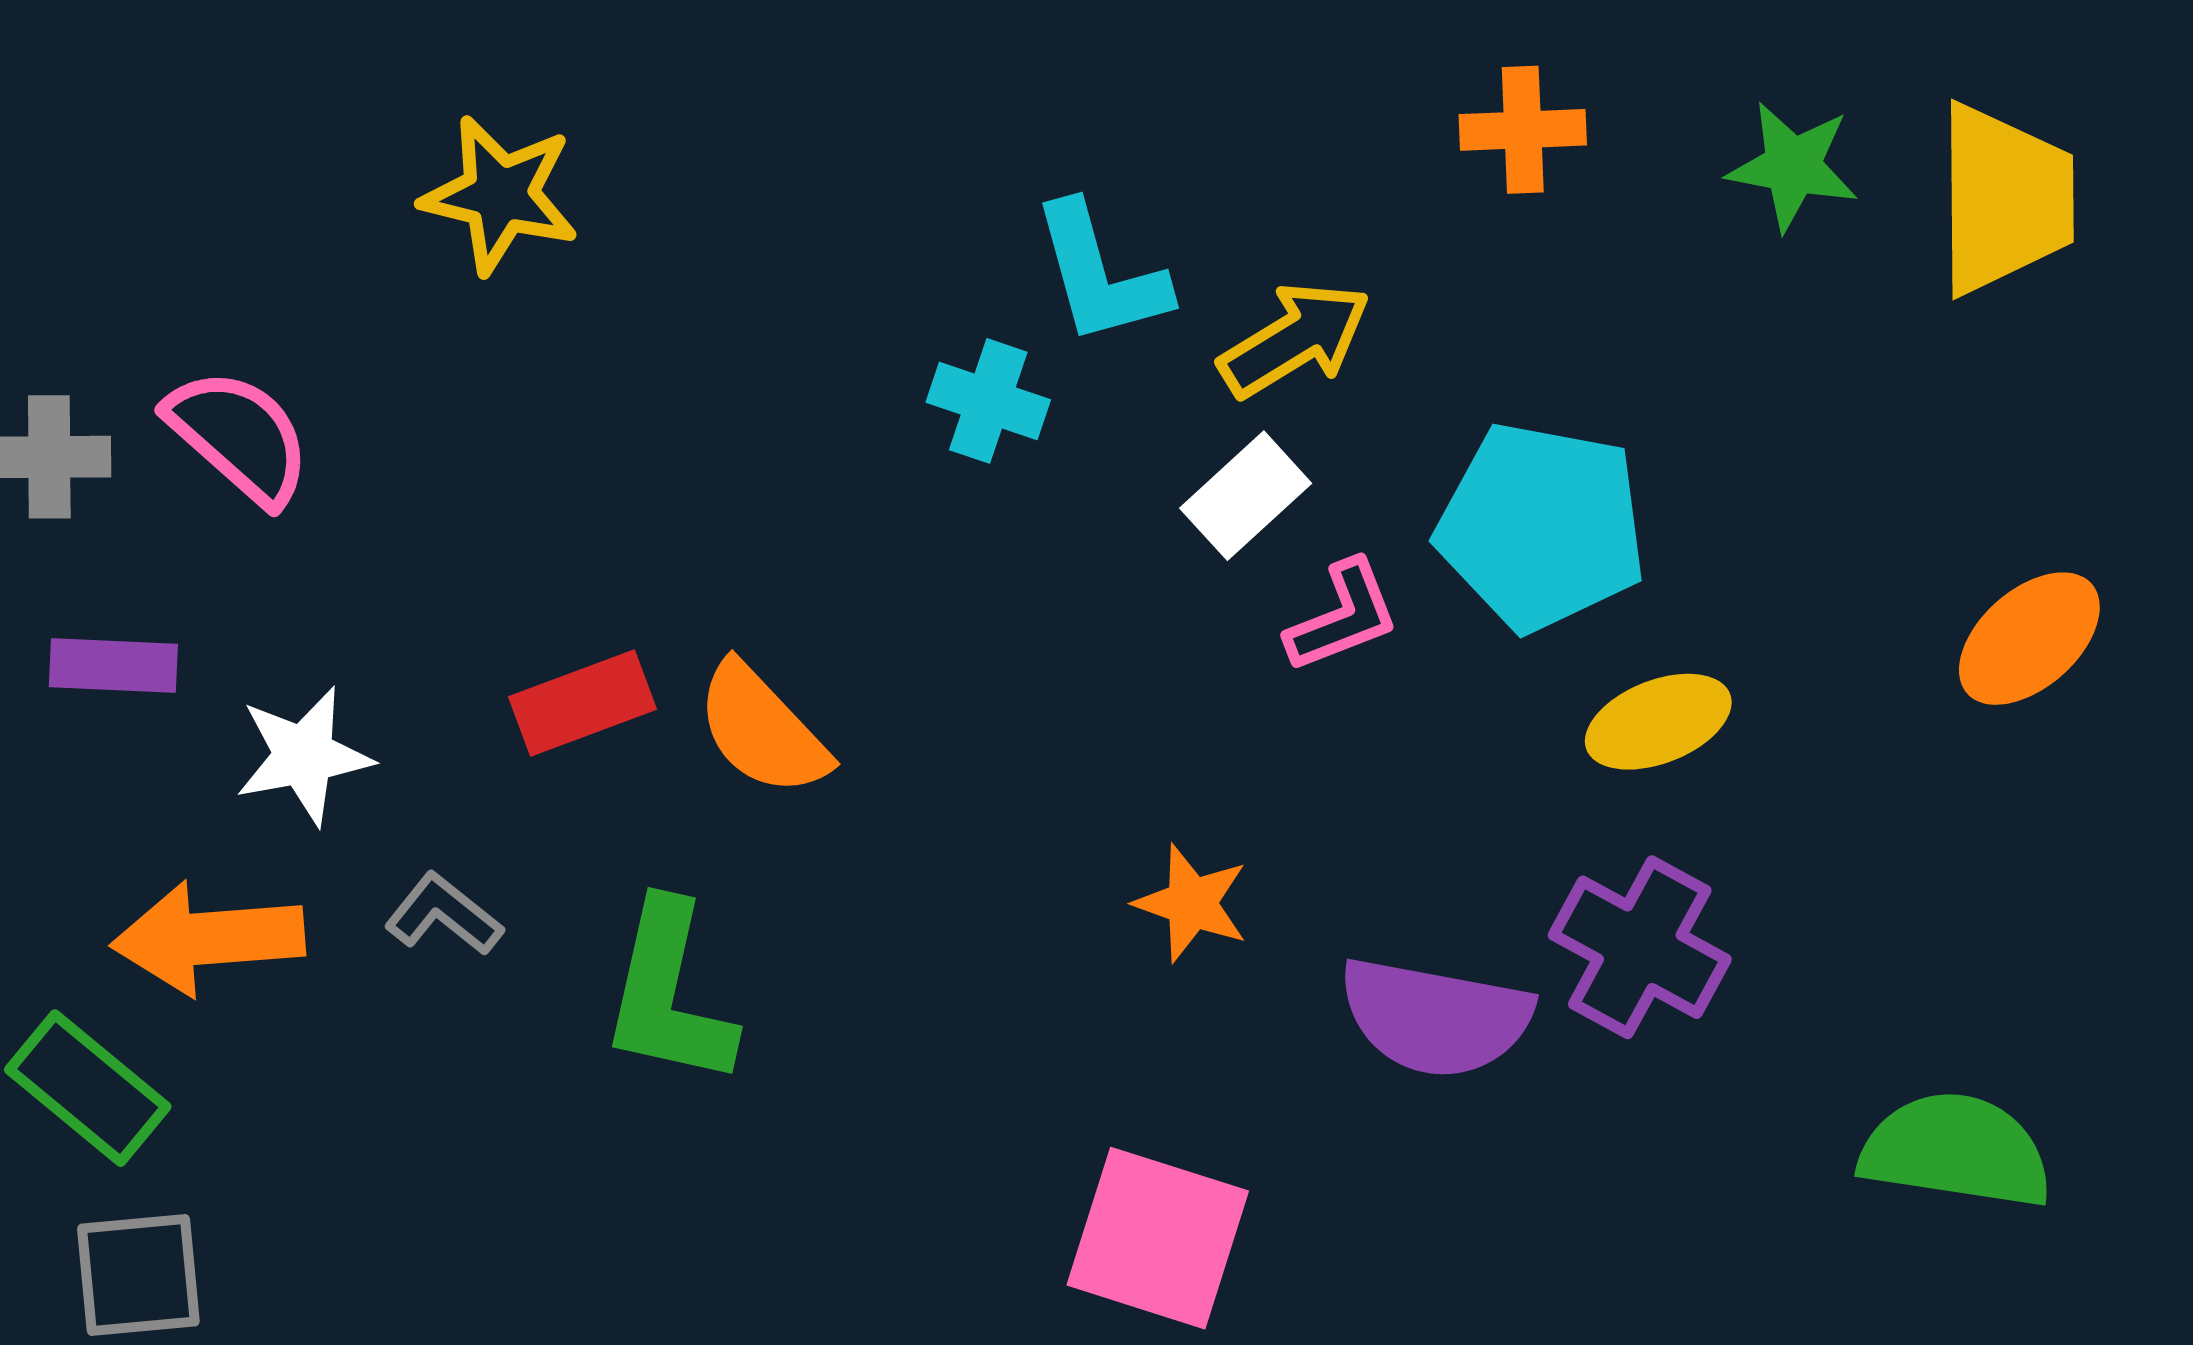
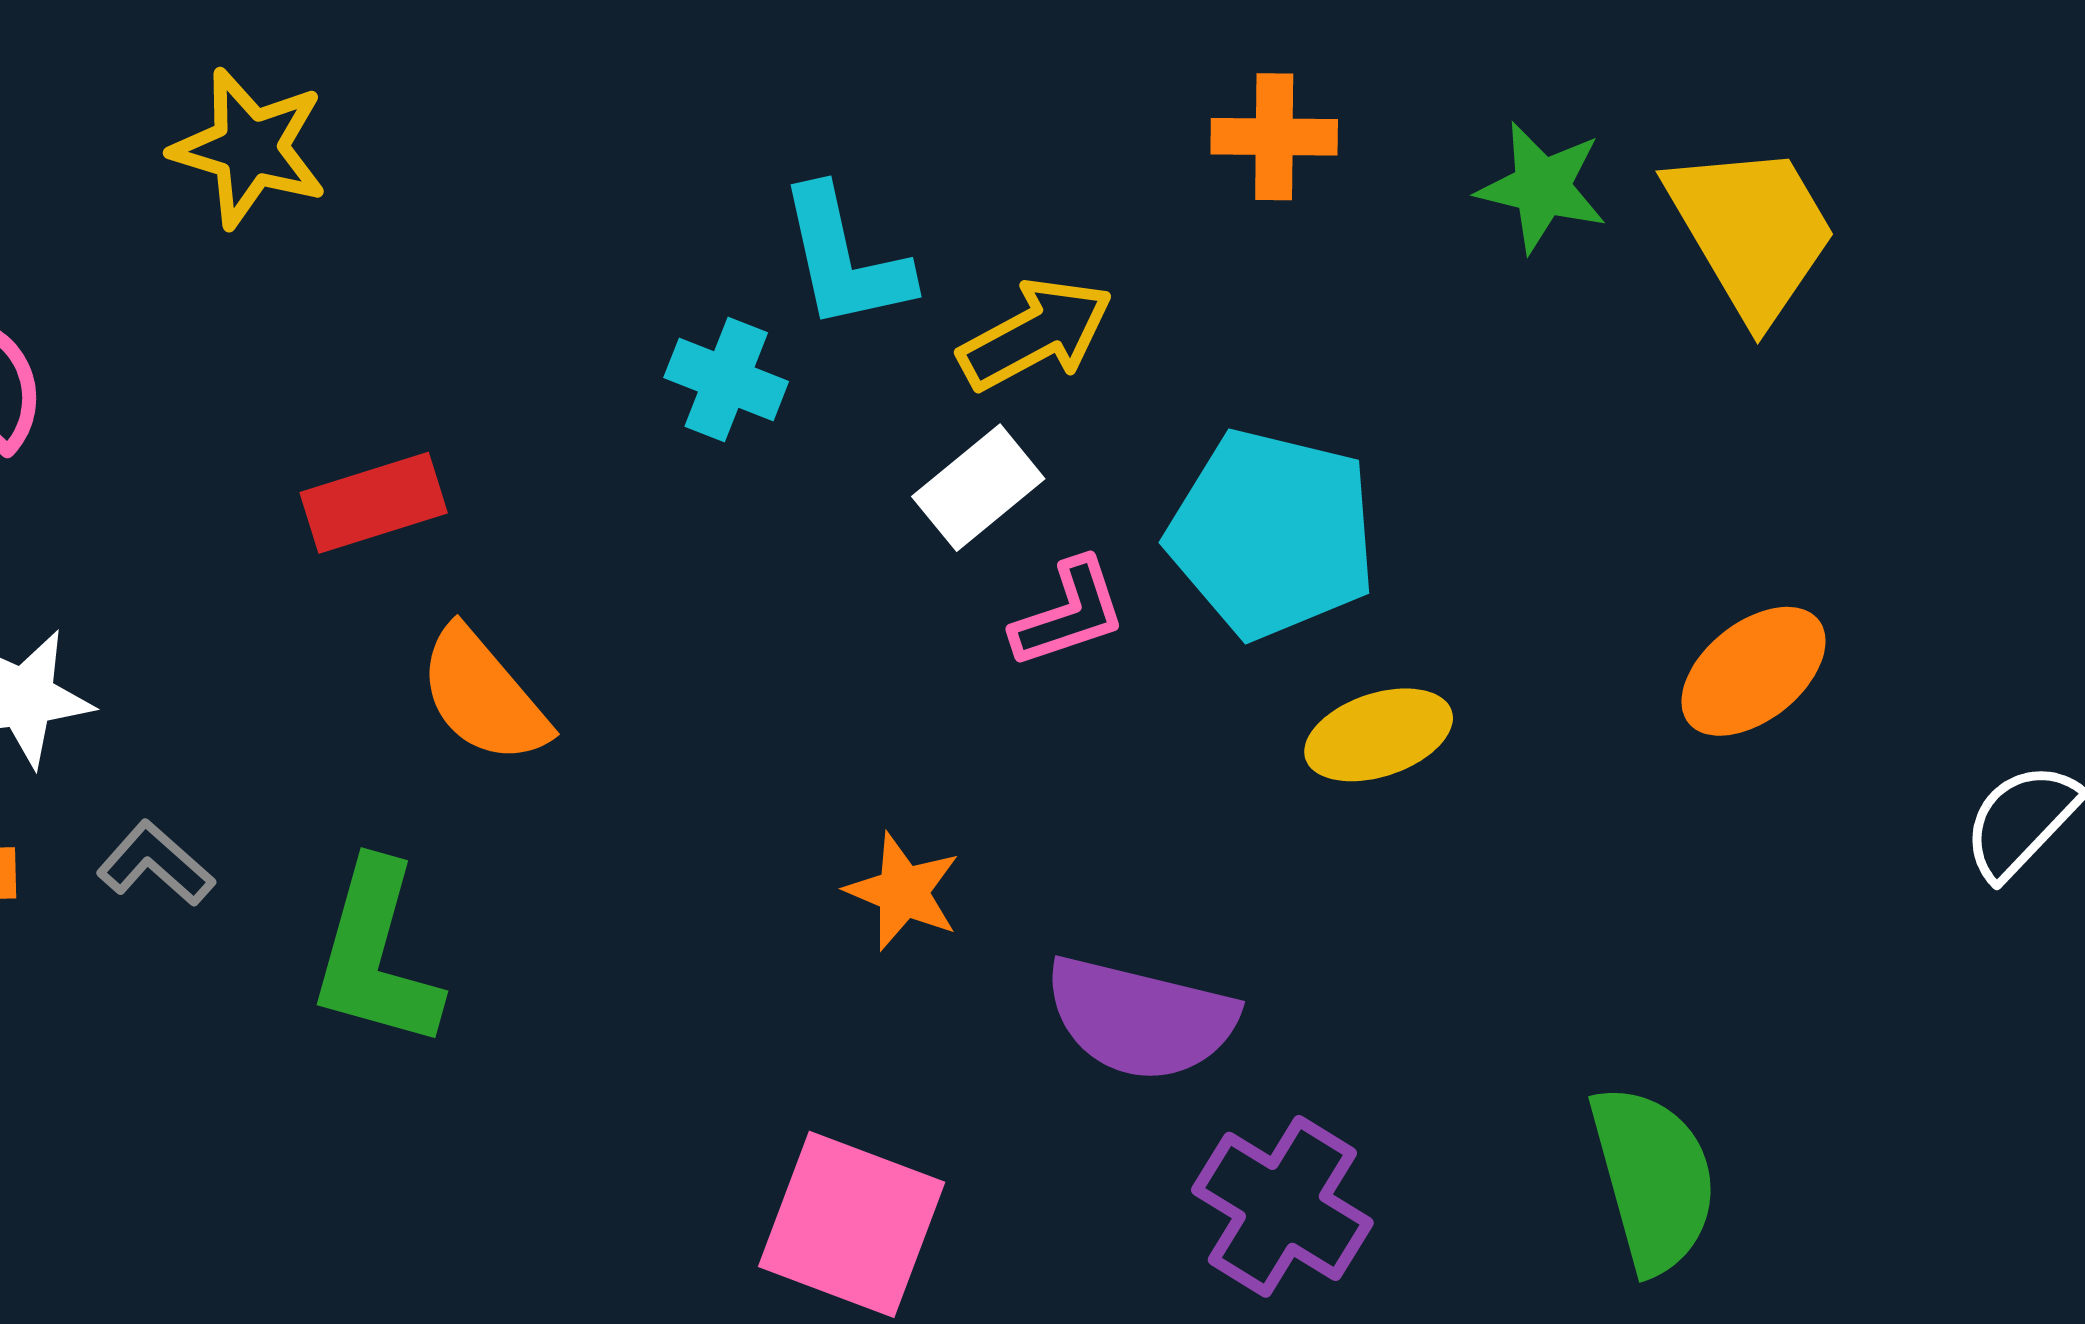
yellow trapezoid: (2005, 199) -> (1752, 231), turned -33
red rectangle: (582, 703) -> (374, 503), moved
purple cross: (1640, 947) -> (1282, 1206), moved
green semicircle: (1956, 1151) -> (1653, 1179), turned 63

